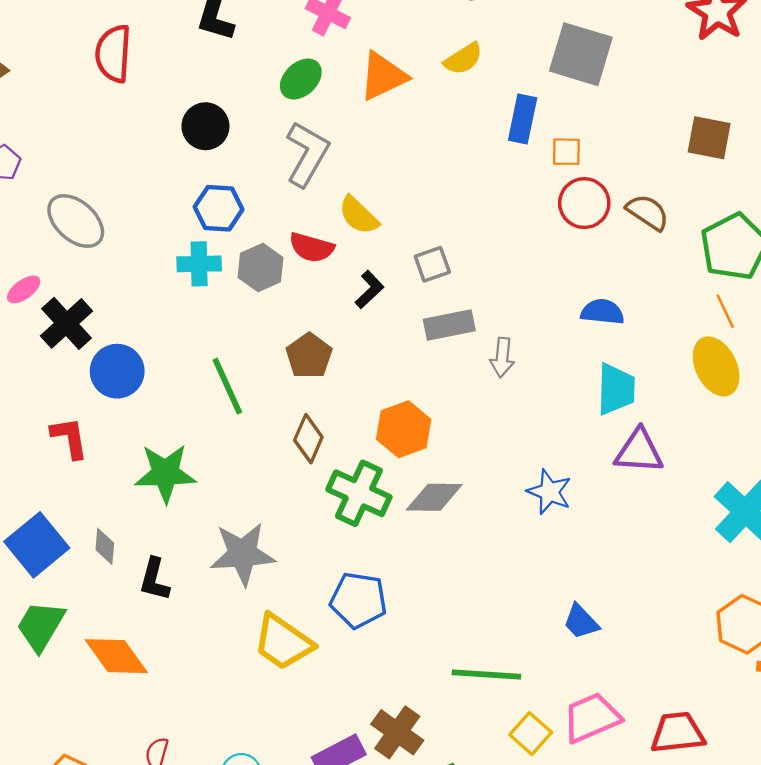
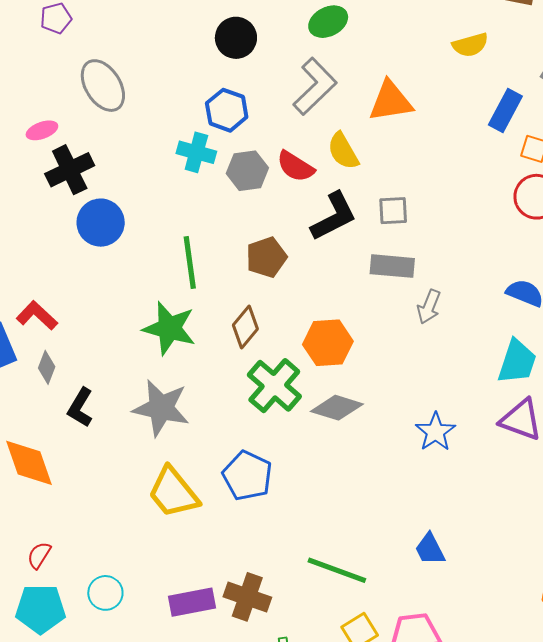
orange triangle: (383, 76) -> (391, 101), moved
black L-shape: (369, 290) -> (334, 216), size x1.6
red L-shape: (69, 438) -> (37, 316), moved, turned -54
green star: (165, 473) -> (169, 328), moved
brown cross: (397, 732) -> (247, 597), turned -33

